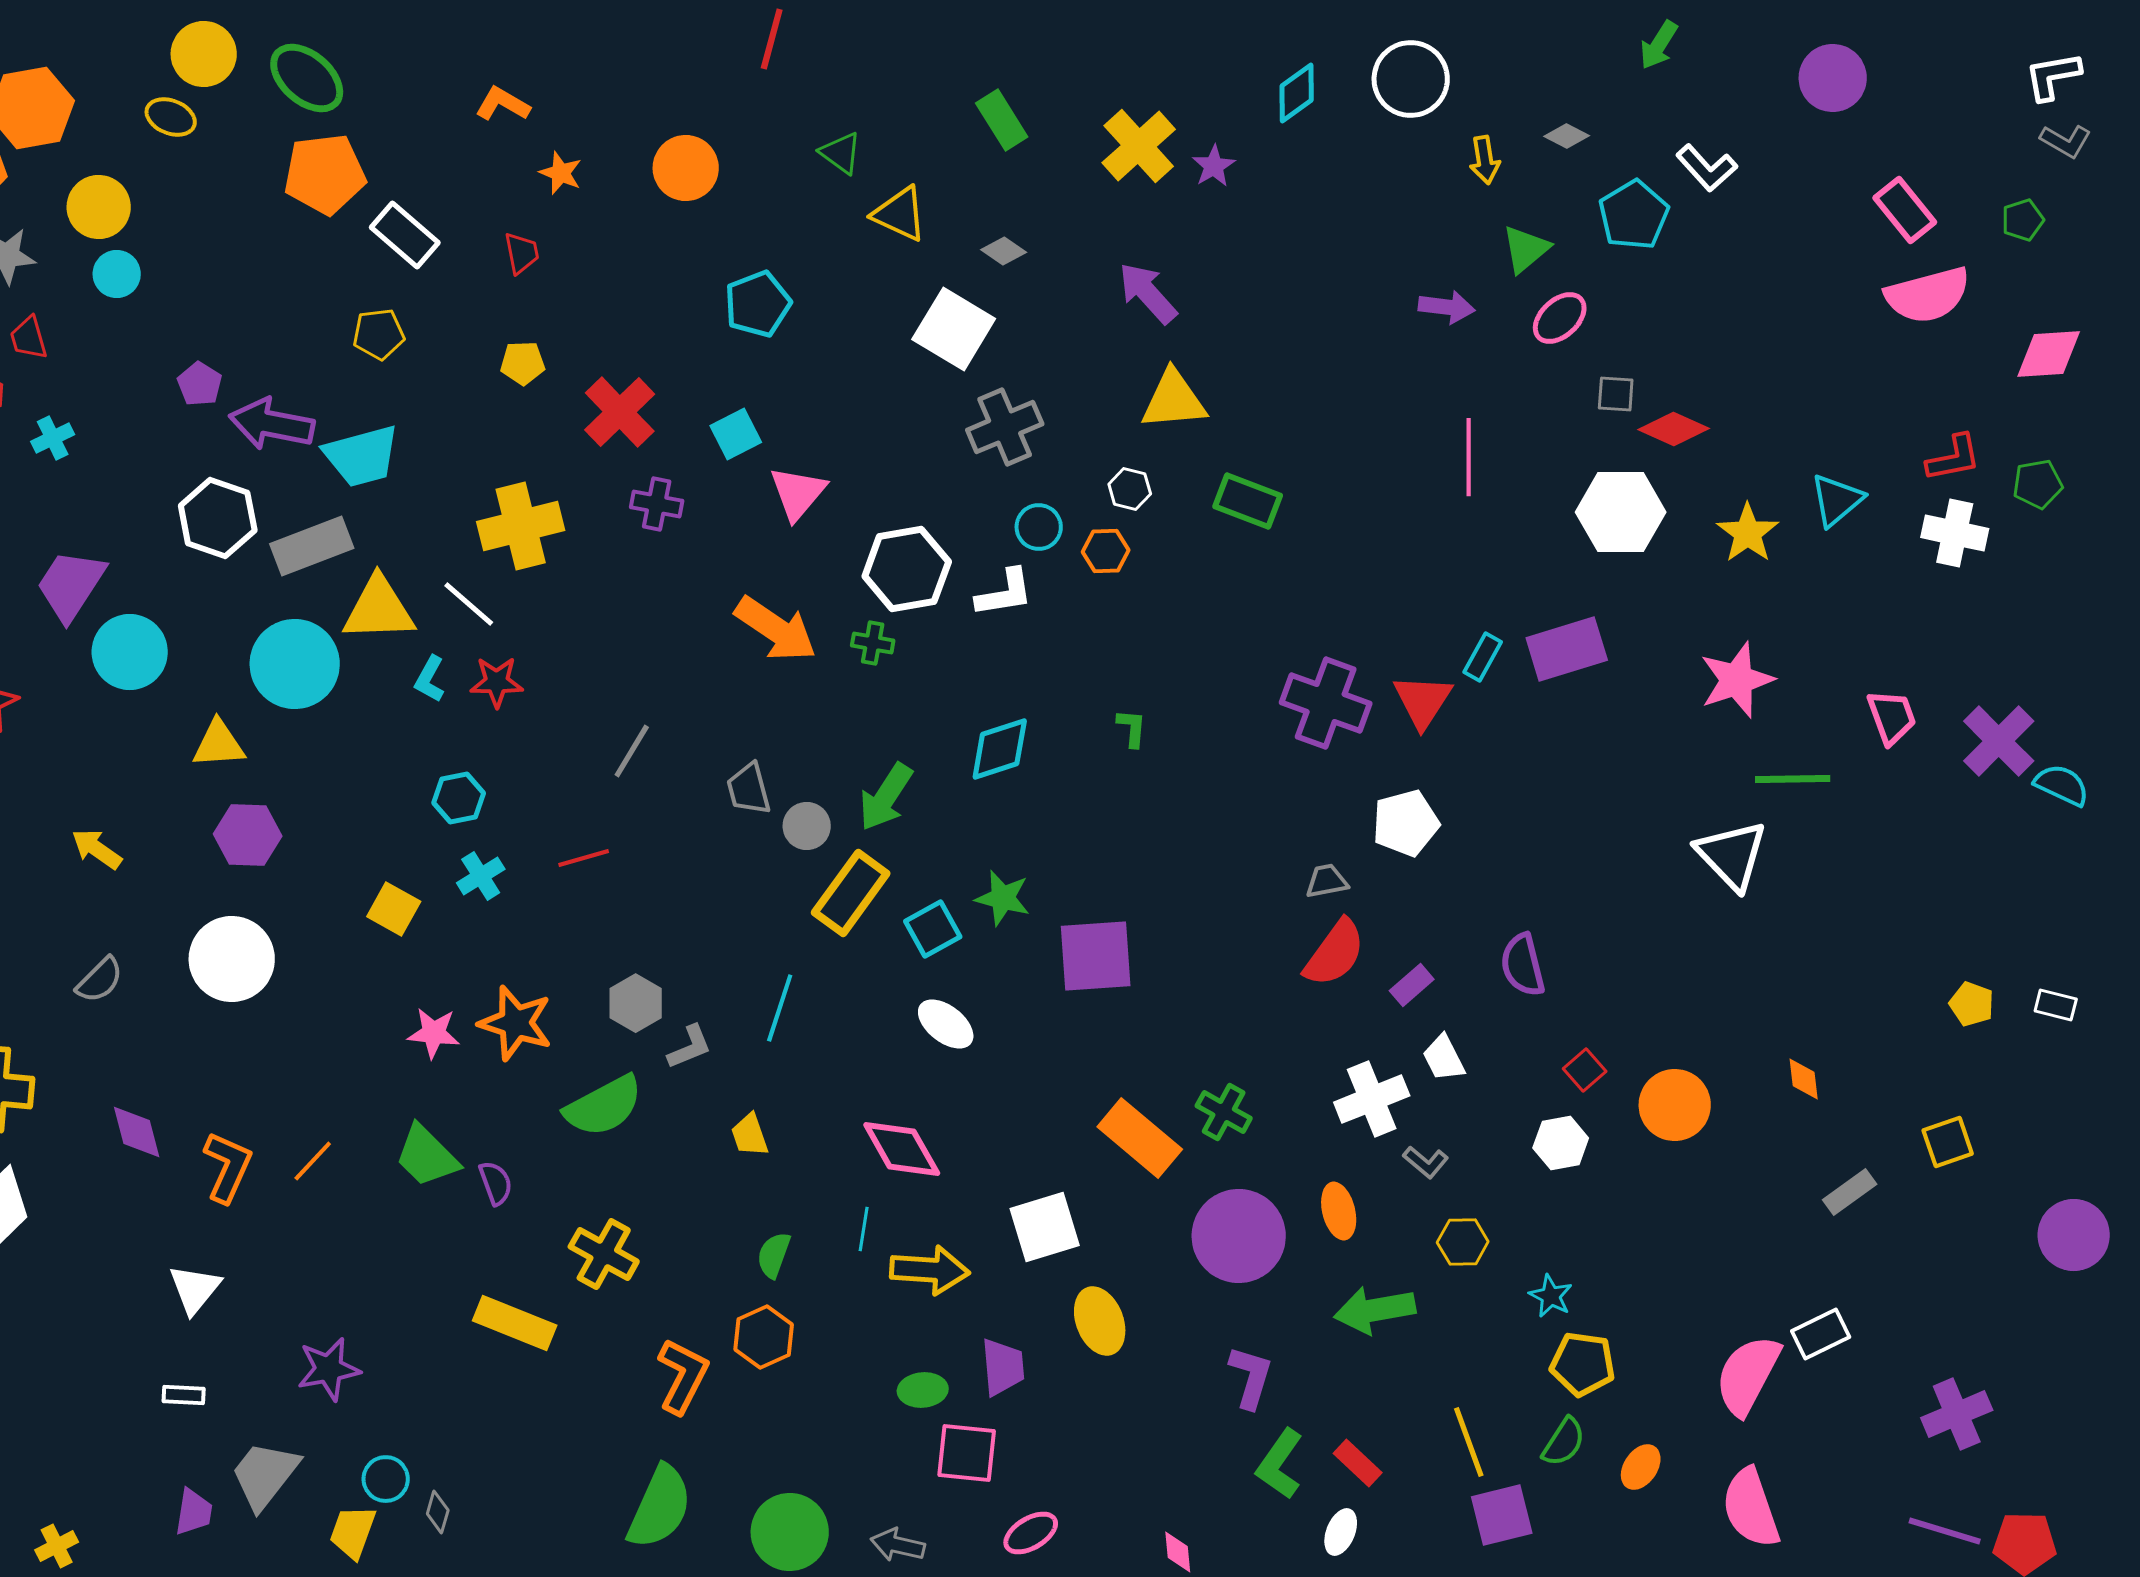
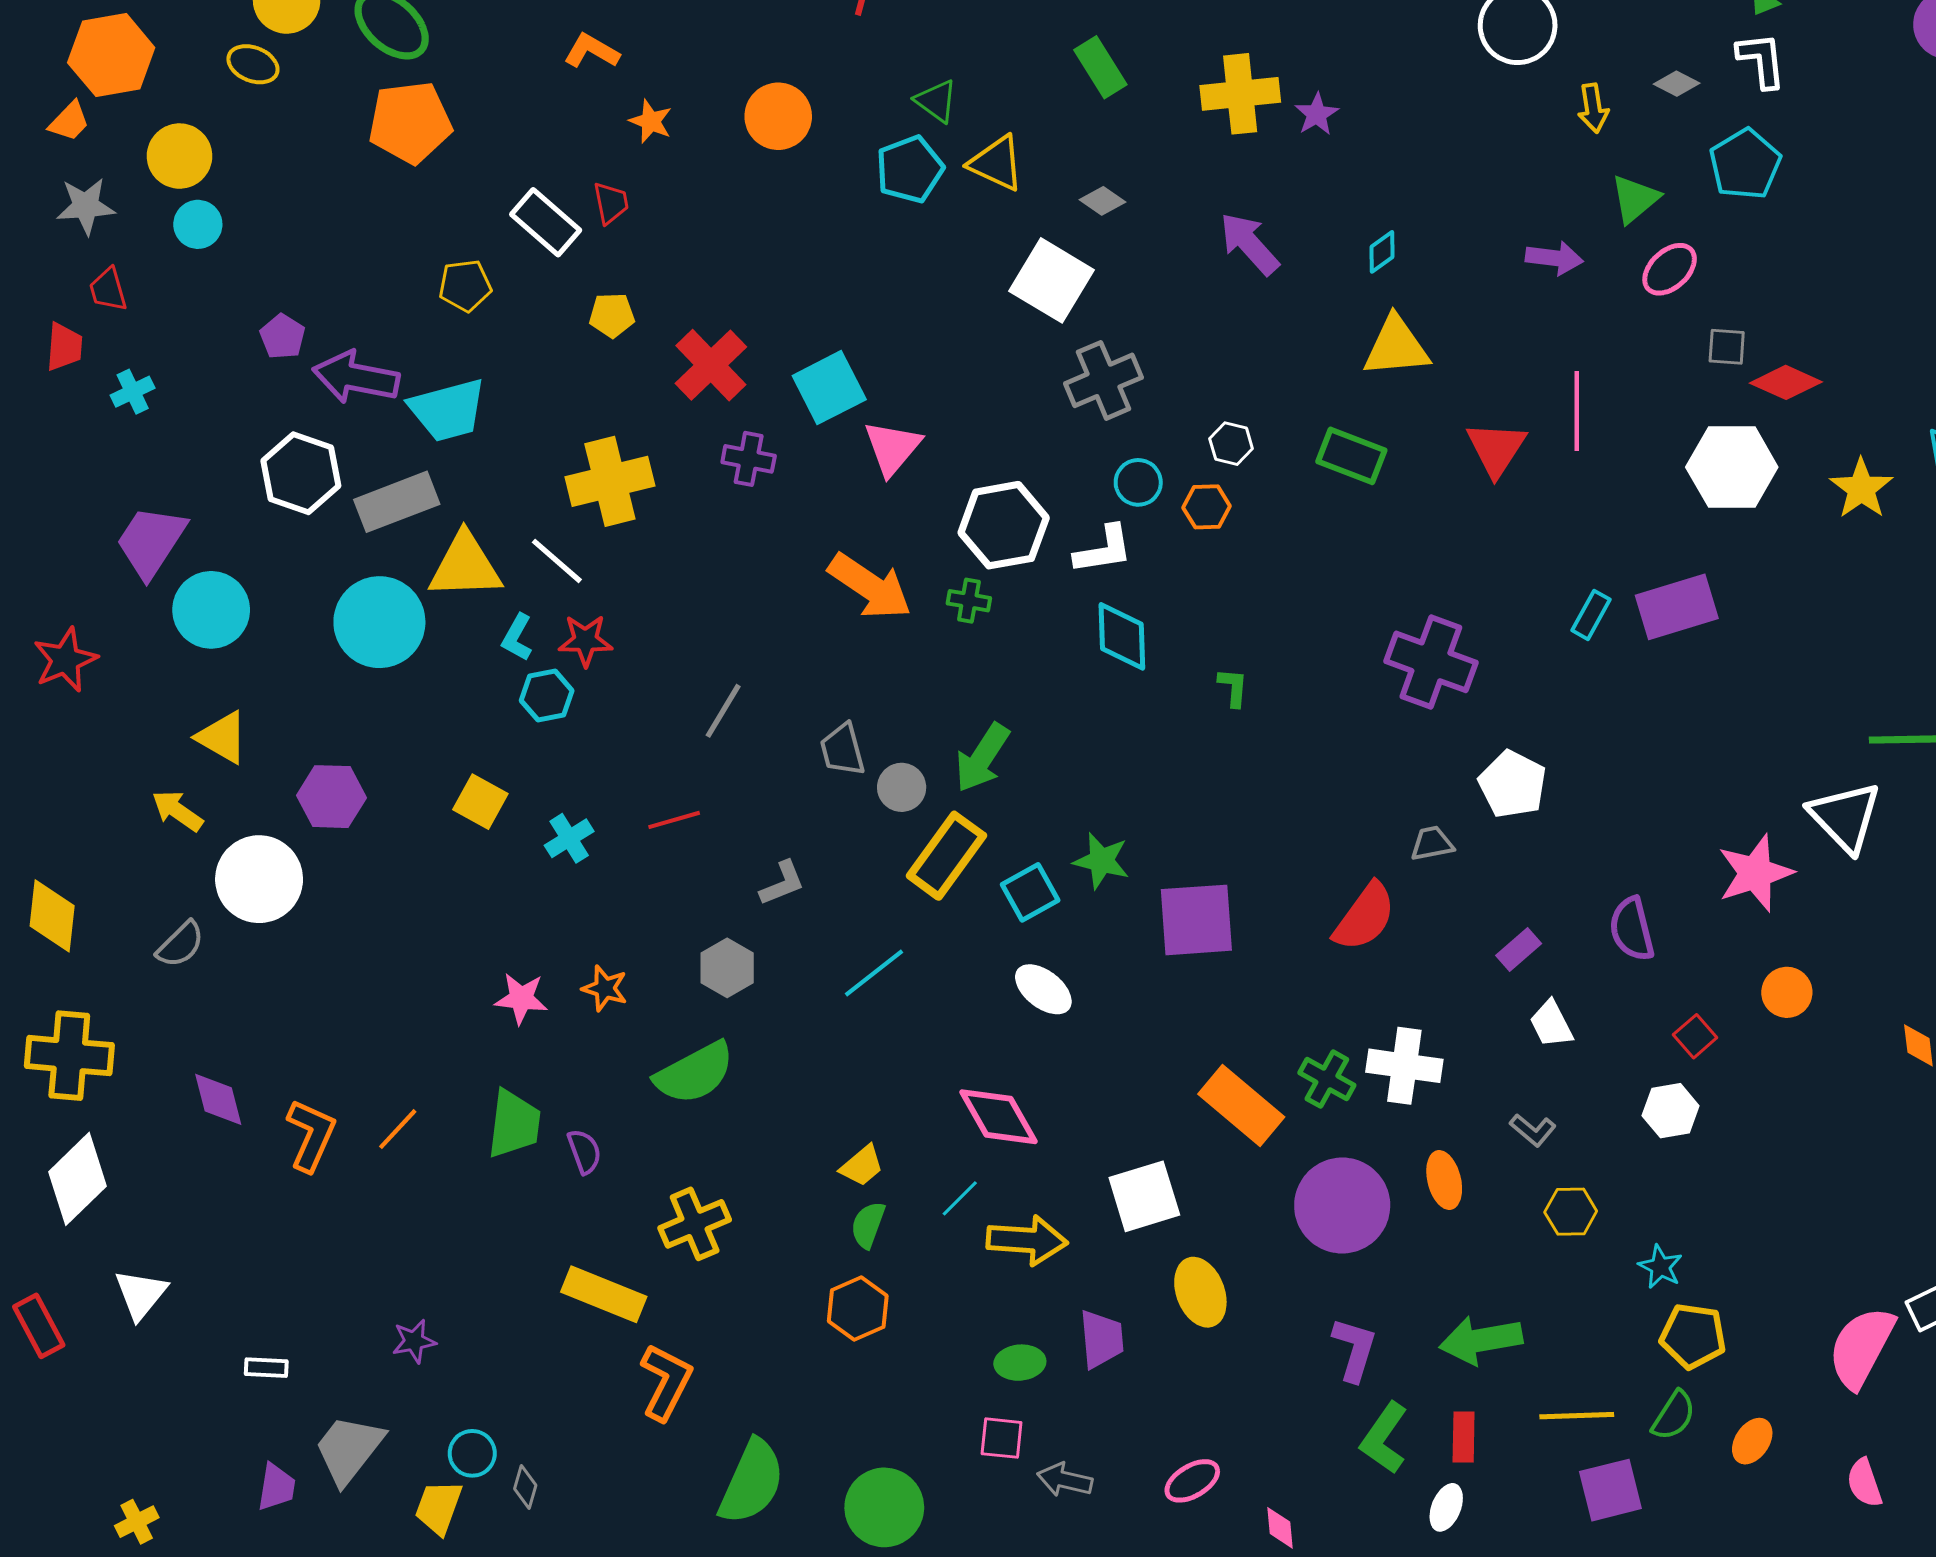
cyan diamond: (1297, 93) -> (1382, 252), moved, size x0.7
yellow cross: (1139, 146) -> (1240, 94), turned 36
white L-shape: (1707, 168) -> (1761, 60), moved, turned -144
white rectangle: (405, 235) -> (546, 222), moved
cyan pentagon: (758, 304) -> (910, 169), moved
yellow triangle: (1174, 400) -> (1396, 347), moved
cyan square: (736, 434) -> (829, 388), size x1.4
pink star: (1737, 680) -> (1755, 873), moved
red triangle: (1423, 701) -> (1496, 449), moved
yellow triangle: (219, 744) -> (222, 737), moved, turned 34
cyan diamond: (1000, 749) -> (1122, 636), moved, turned -74
cyan hexagon: (459, 798) -> (547, 696), moved
white pentagon: (1406, 823) -> (1513, 784), turned -30
yellow square: (394, 909) -> (480, 802), moved
red semicircle: (1335, 953) -> (1365, 917), moved
white circle: (232, 959) -> (259, 879), moved
cyan line: (780, 1008) -> (874, 973), turned 34
orange star: (516, 1023) -> (605, 988), size x0.6
gray L-shape: (690, 1047) -> (782, 883), moved
white cross: (1372, 1099) -> (1404, 1066), moved, turned 30
orange circle: (1675, 1105) -> (1787, 992), moved, size x0.7
yellow trapezoid: (750, 1135) -> (862, 1166), moved, turned -111
green trapezoid: (427, 1156) -> (514, 1124), turned -128
cyan line: (864, 1229) -> (960, 1198), turned 36
yellow cross: (604, 1254) -> (695, 1224), turned 38
white triangle: (195, 1289) -> (141, 1294), moved
green arrow: (1375, 1310) -> (1481, 1340), moved
purple star: (329, 1369) -> (414, 1341), size x0.7
orange L-shape: (683, 1376) -> (666, 1382), moved
yellow line: (1469, 1442) -> (1577, 1416), turned -72
pink square: (967, 1453) -> (1002, 1438), moved, size x0.7
red rectangle: (1358, 1463) -> (1464, 1437), turned 48
pink semicircle: (1751, 1508) -> (1864, 1483), size x0.6
pink ellipse: (1031, 1533) -> (1192, 1481), moved
gray arrow: (898, 1545) -> (1065, 1480), moved

